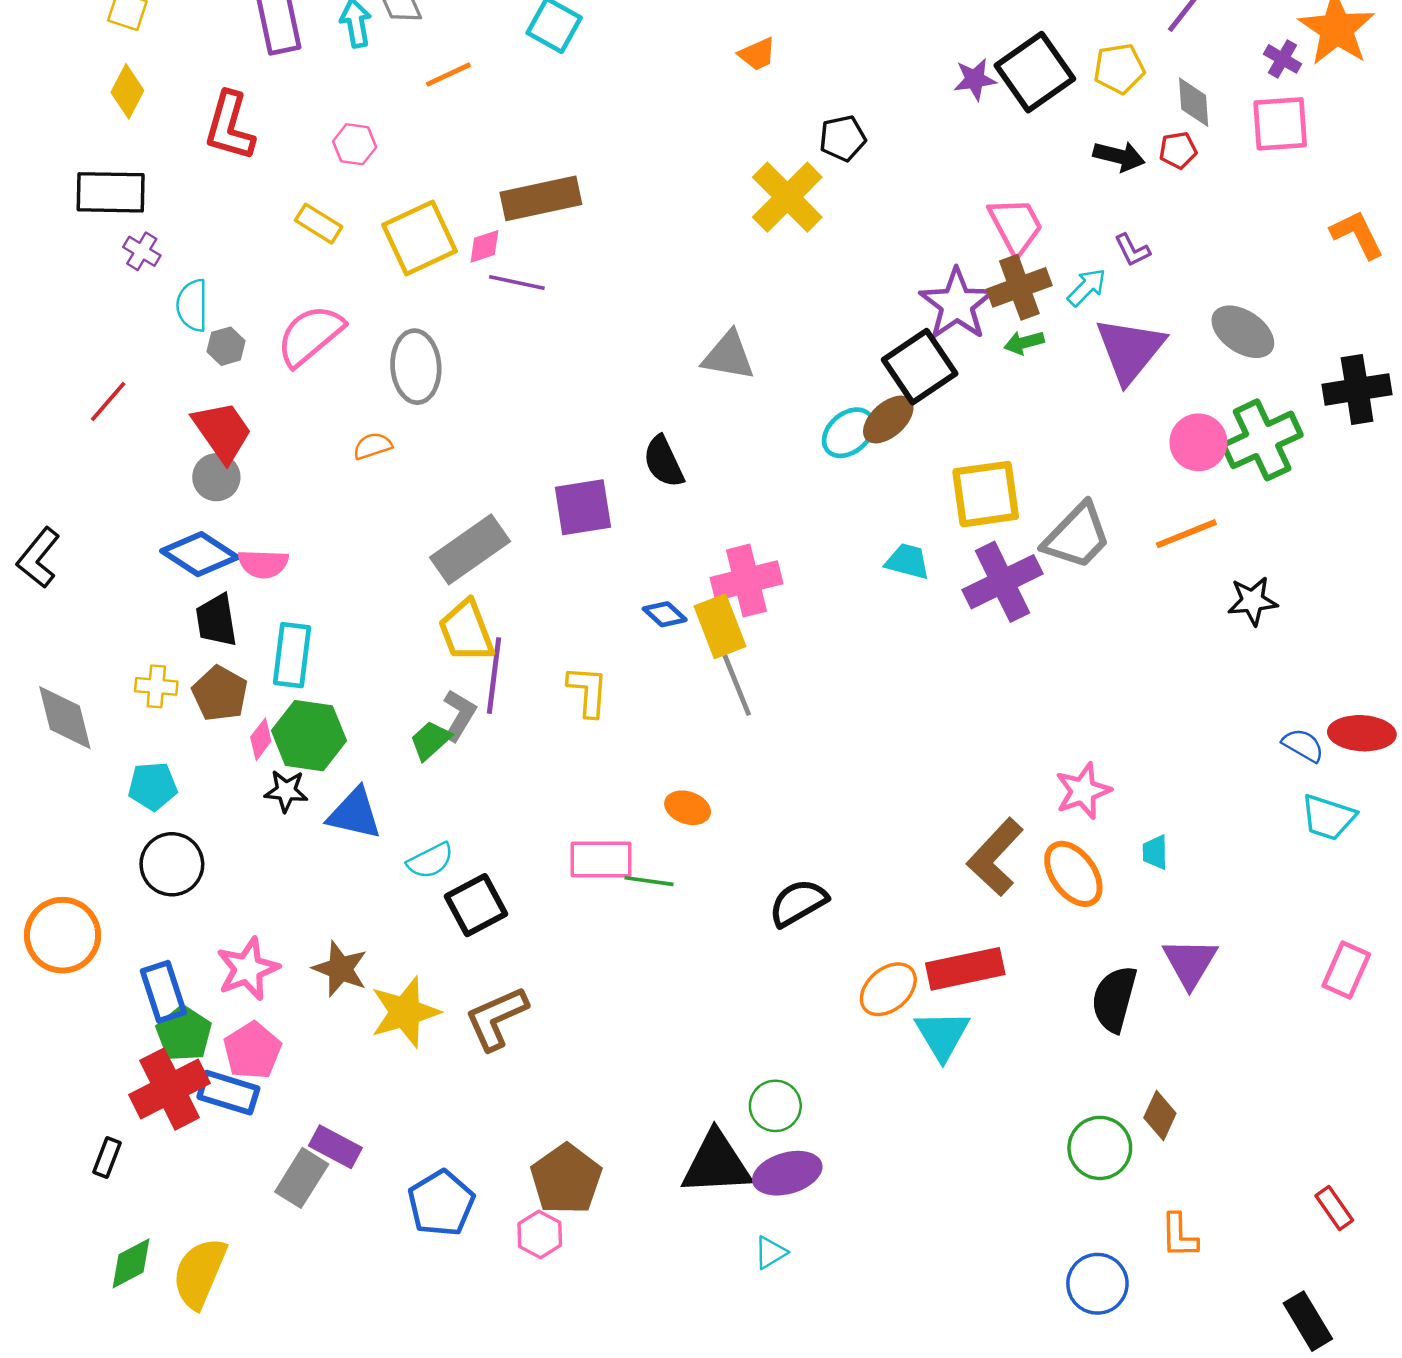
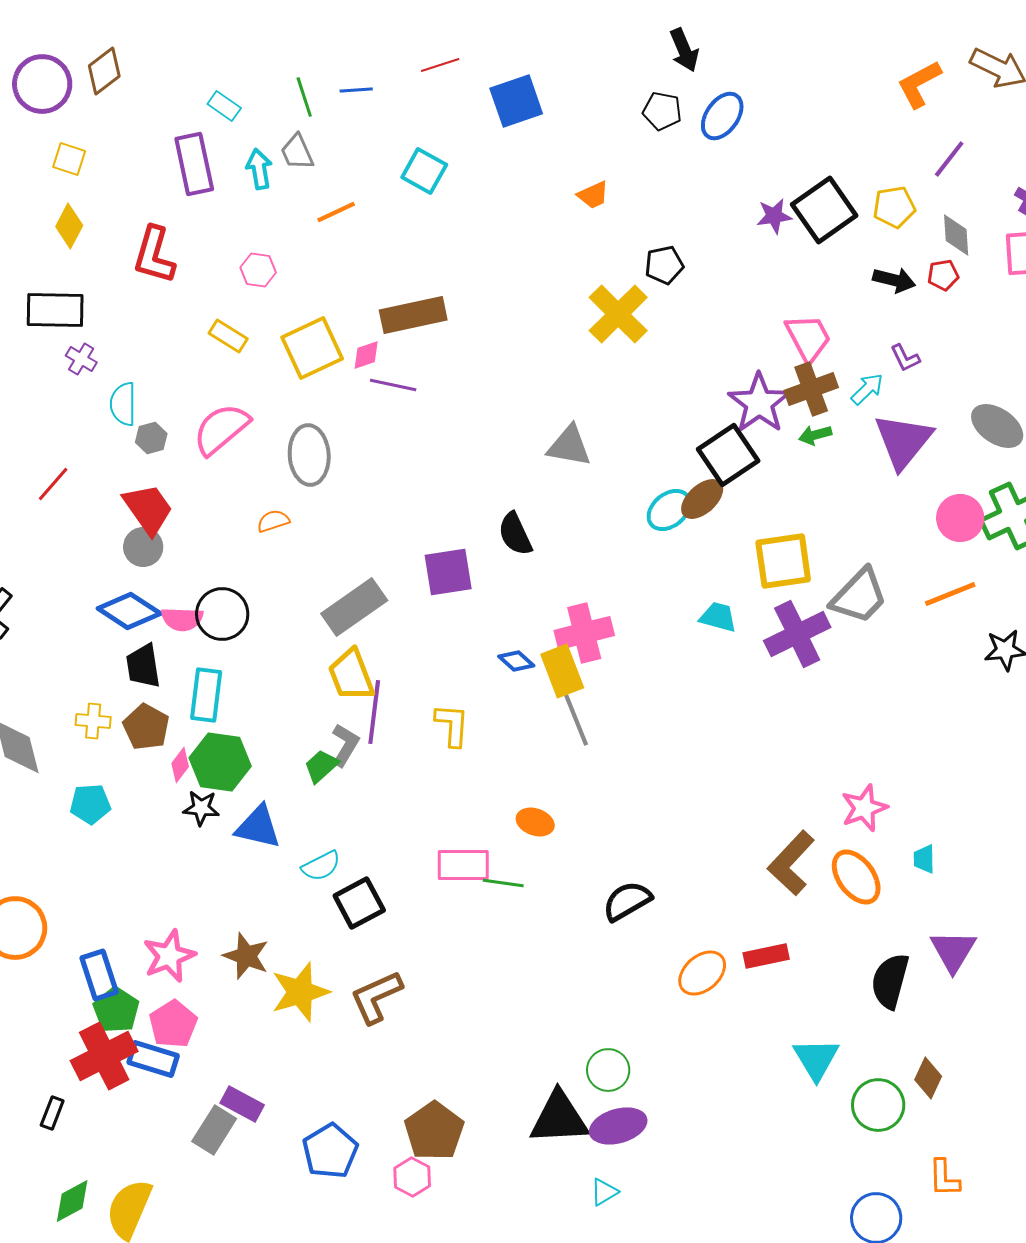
black circle: (172, 864) -> (222, 614), moved
red rectangle: (965, 969) -> (766, 956), size x0.7
cyan triangle: (942, 1035) -> (816, 1059), moved

